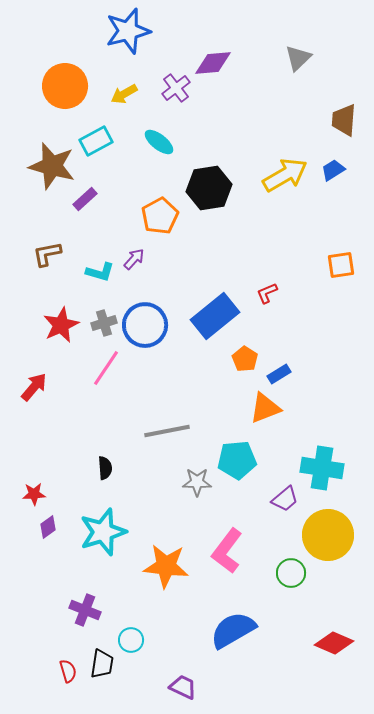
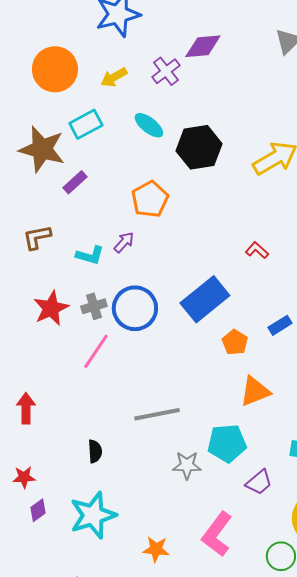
black hexagon: (209, 188) -> (199, 147), moved
red L-shape: (267, 293) -> (257, 250), moved, turned 65
blue rectangle: (279, 374) -> (280, 325), moved
red arrow: (34, 387) -> (26, 408), moved, turned -40
purple trapezoid: (285, 499) -> (259, 482), moved
orange star: (166, 566) -> (156, 549), size x0.6

